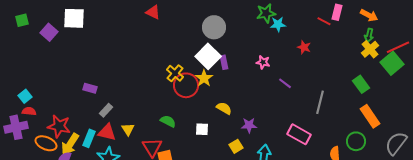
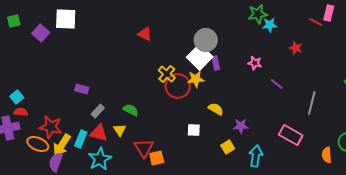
red triangle: (153, 12) -> (145, 34), moved
gray circle: (214, 27) -> (206, 40), moved
yellow star: (204, 78) -> (196, 79), turned 30
green semicircle: (168, 121) -> (131, 110), moved

